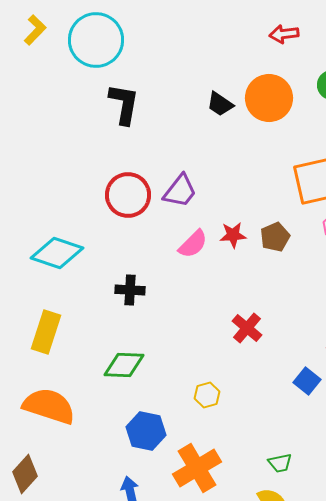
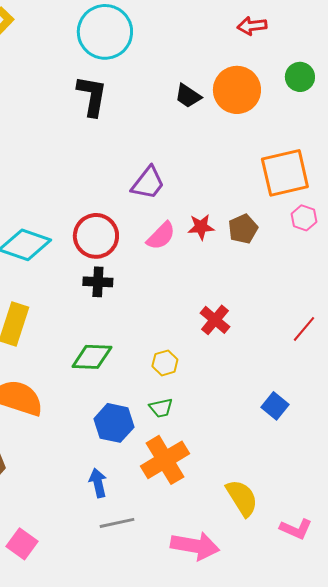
cyan circle: (96, 40) -> (105, 32), moved
red circle: (128, 195) -> (96, 236), moved
blue square: (307, 381) -> (275, 406), moved
yellow hexagon: (207, 395) -> (165, 363), moved
green trapezoid: (280, 463) -> (161, 408), moved

